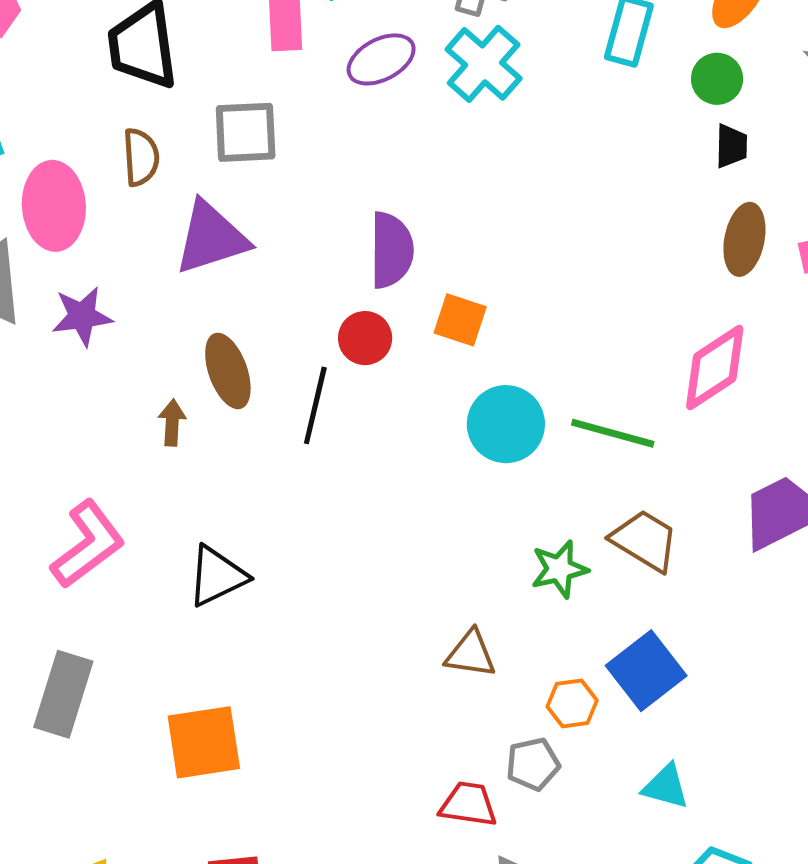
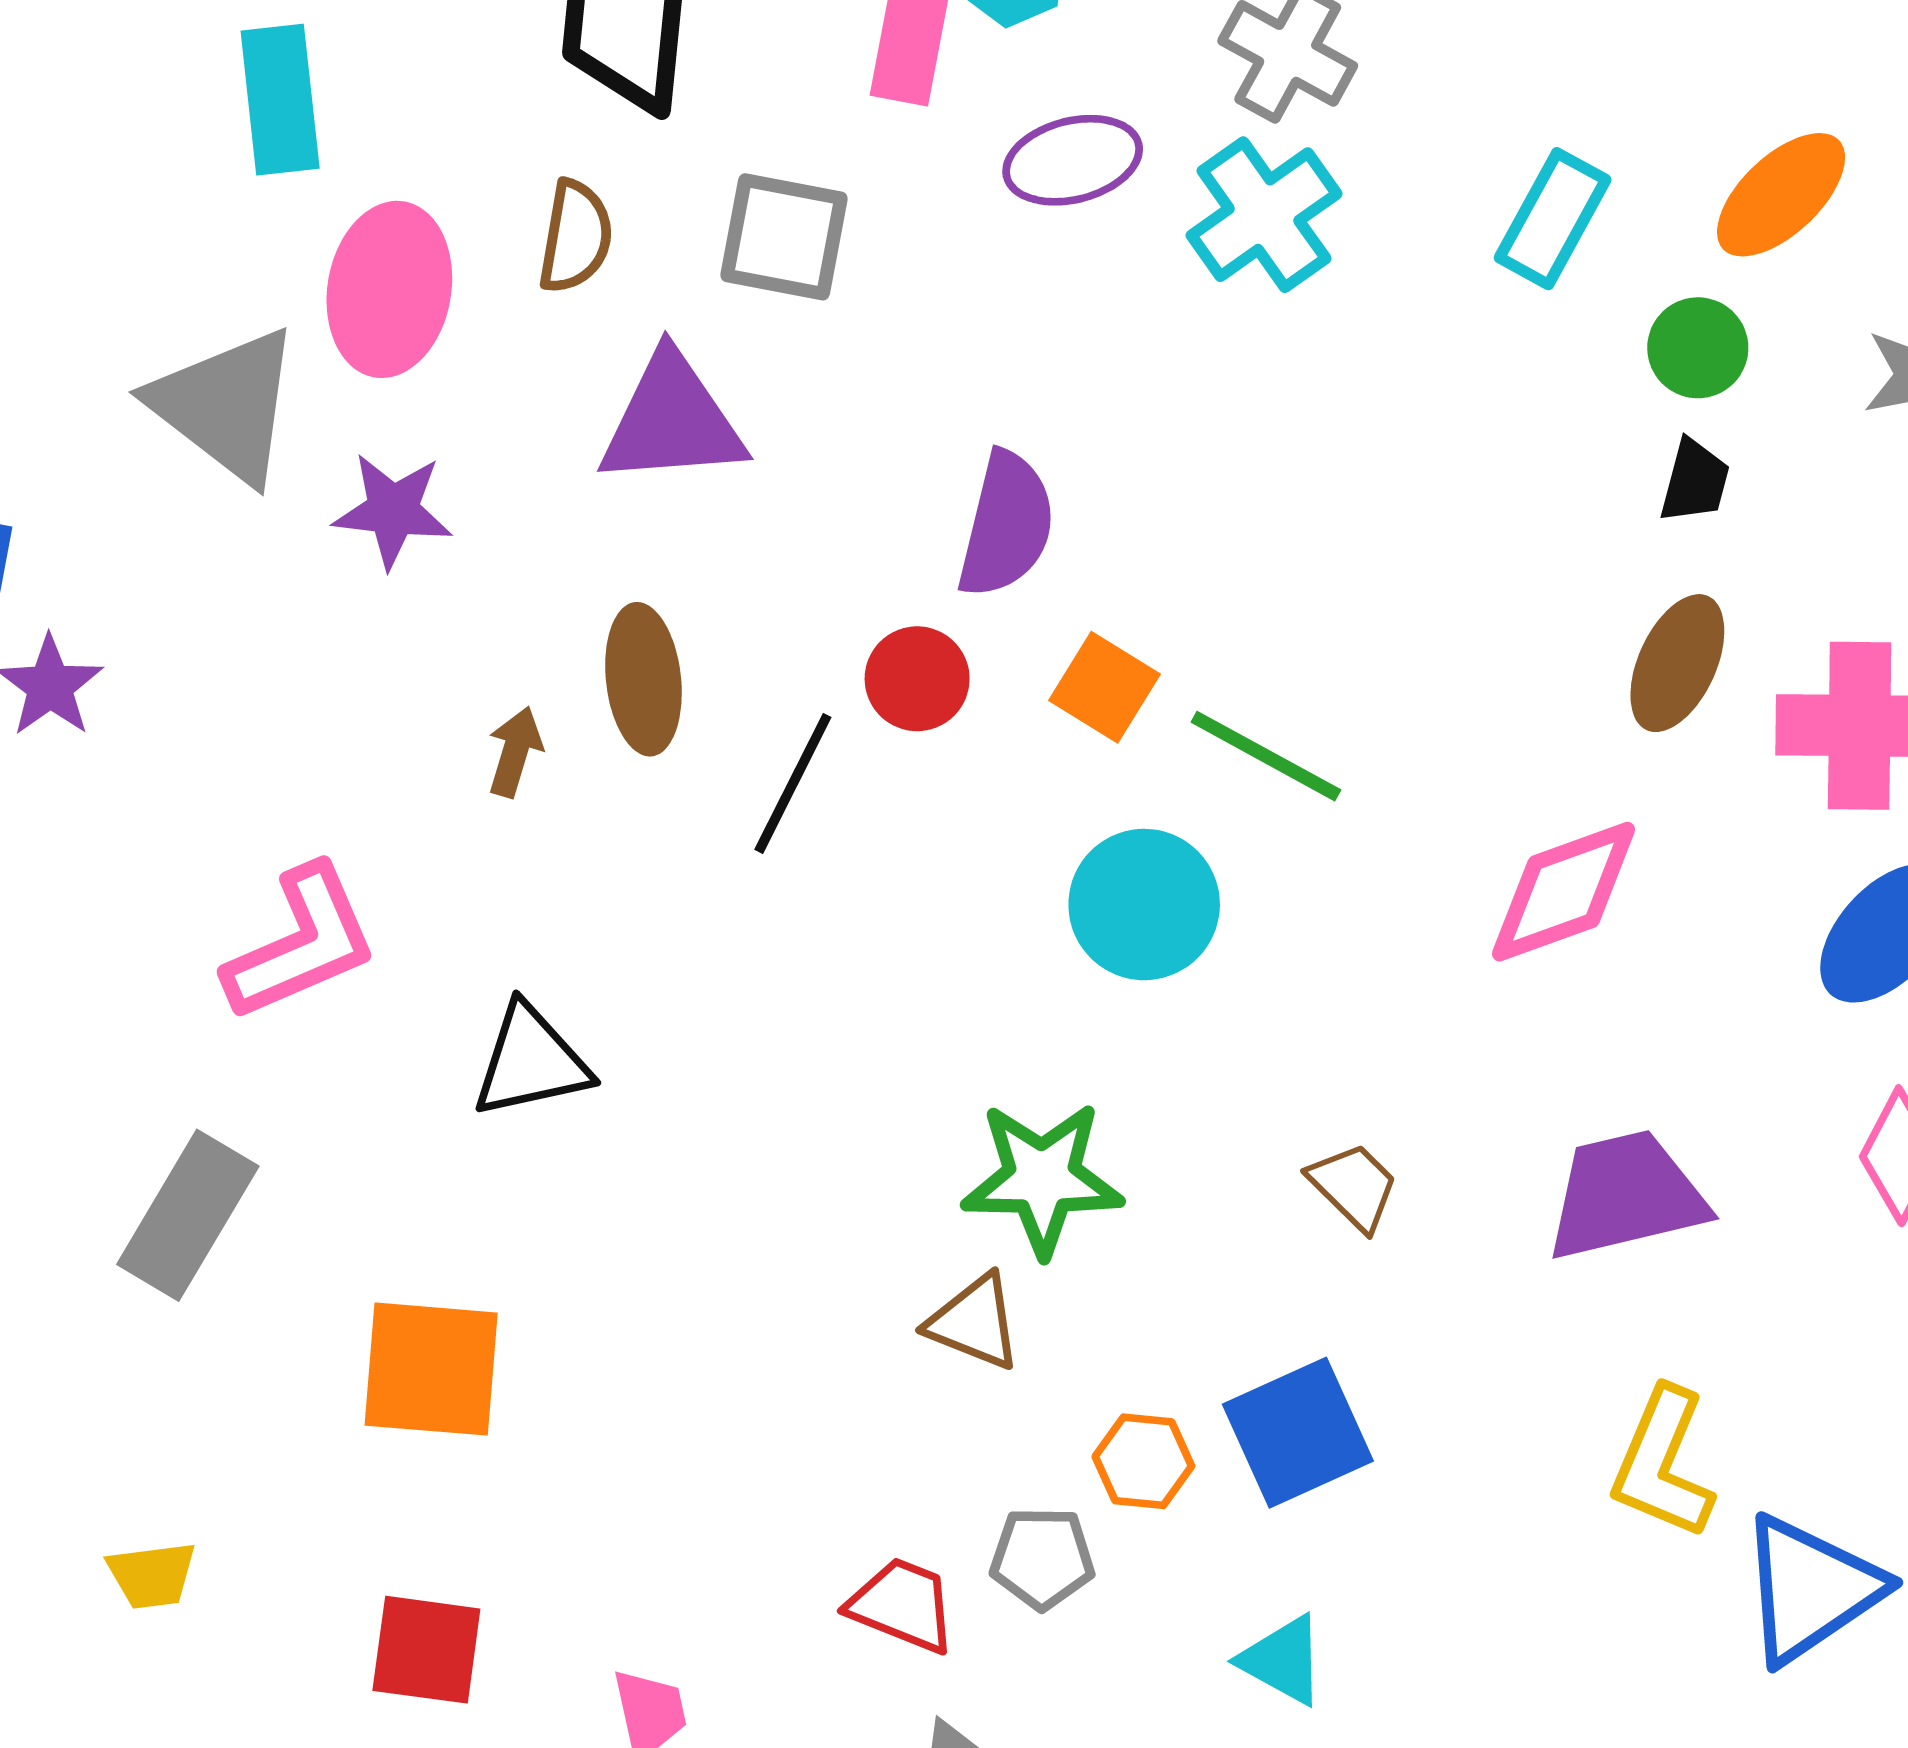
green line: (613, 433) -> (1266, 756), moved
brown trapezoid: (645, 540) -> (1354, 1186), size x0.7
green star: (559, 569) -> (1042, 1178), moved, size x1.4

